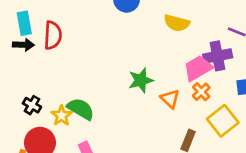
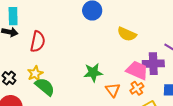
red semicircle: (53, 35) -> (38, 42), moved
pink trapezoid: (198, 68) -> (137, 70), turned 45
yellow star: (62, 116) -> (35, 74), moved

